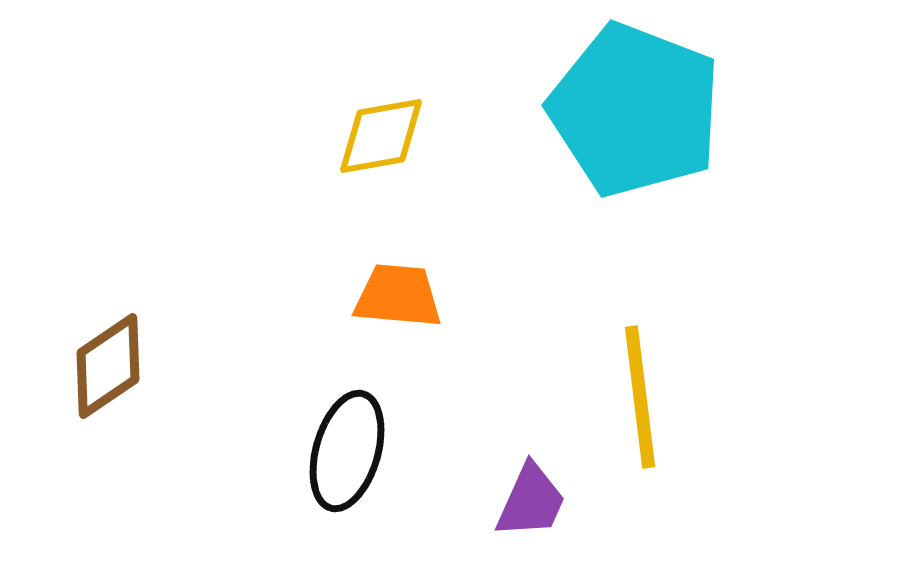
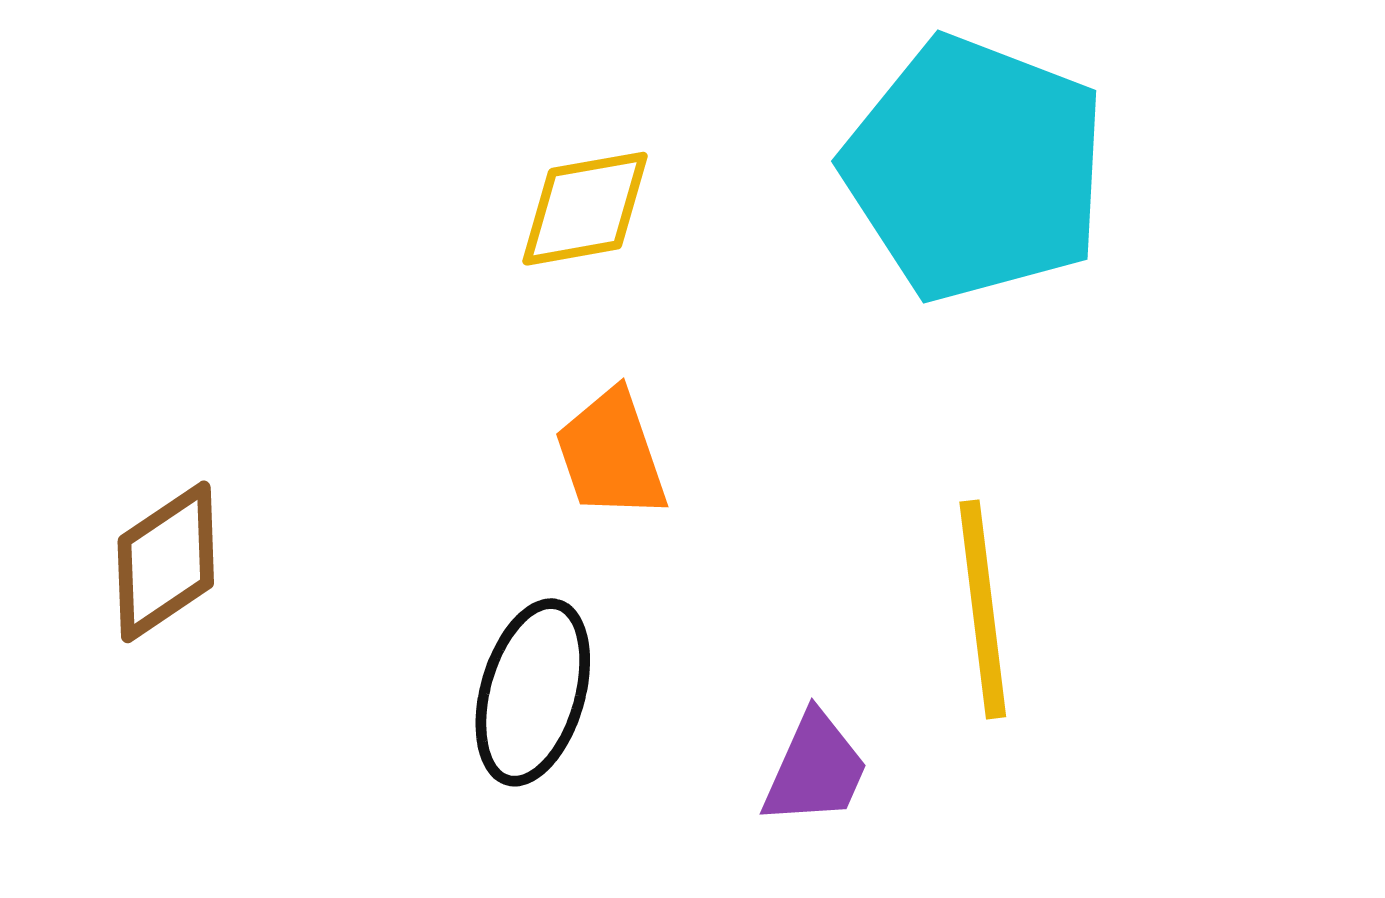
orange trapezoid: (398, 296) -> (611, 454), turned -114

